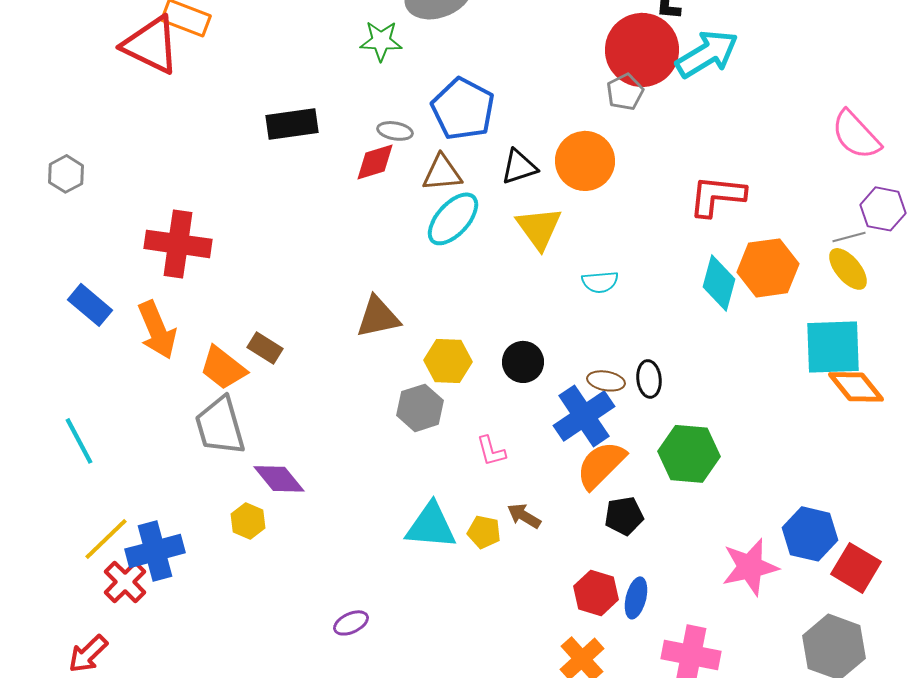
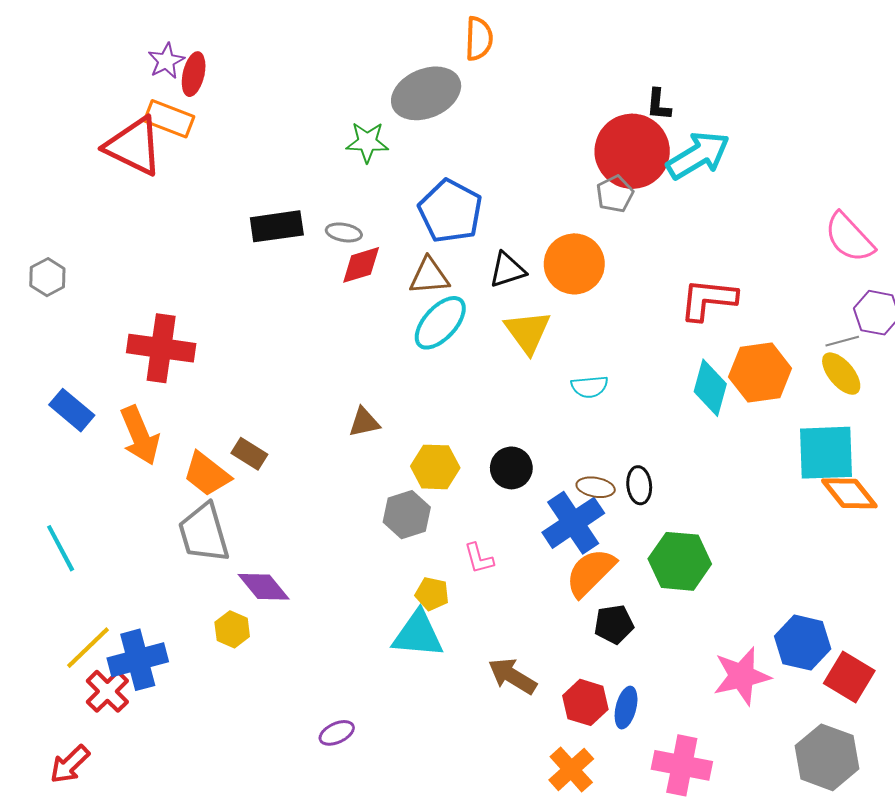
gray ellipse: (395, 131) -> (344, 232), moved
brown triangle: (378, 317) -> (364, 422), size x0.7
brown arrow: (524, 516) -> (512, 676), moved, size x1.4
yellow pentagon: (484, 532) -> (432, 594), moved

